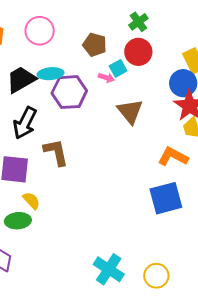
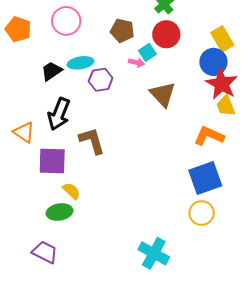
black trapezoid: (21, 80) -> (52, 71), size x0.7
purple hexagon: (69, 92) -> (101, 80), size x0.7
yellow circle: (156, 276) -> (202, 213), moved

